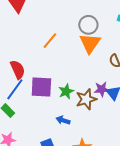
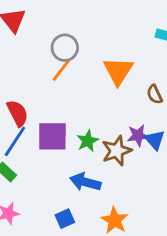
gray circle: (88, 25) -> (65, 48), moved
blue arrow: (63, 120) -> (85, 182), size x1.5

